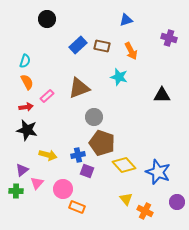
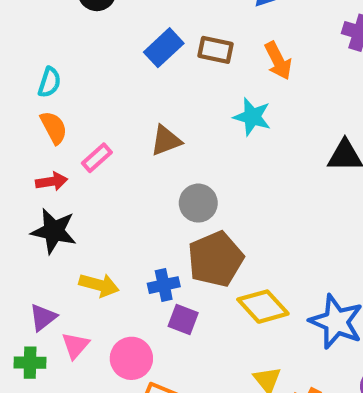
brown triangle: (79, 88) -> (166, 140), size x0.7
brown pentagon: (102, 143) -> (216, 259), turned 30

